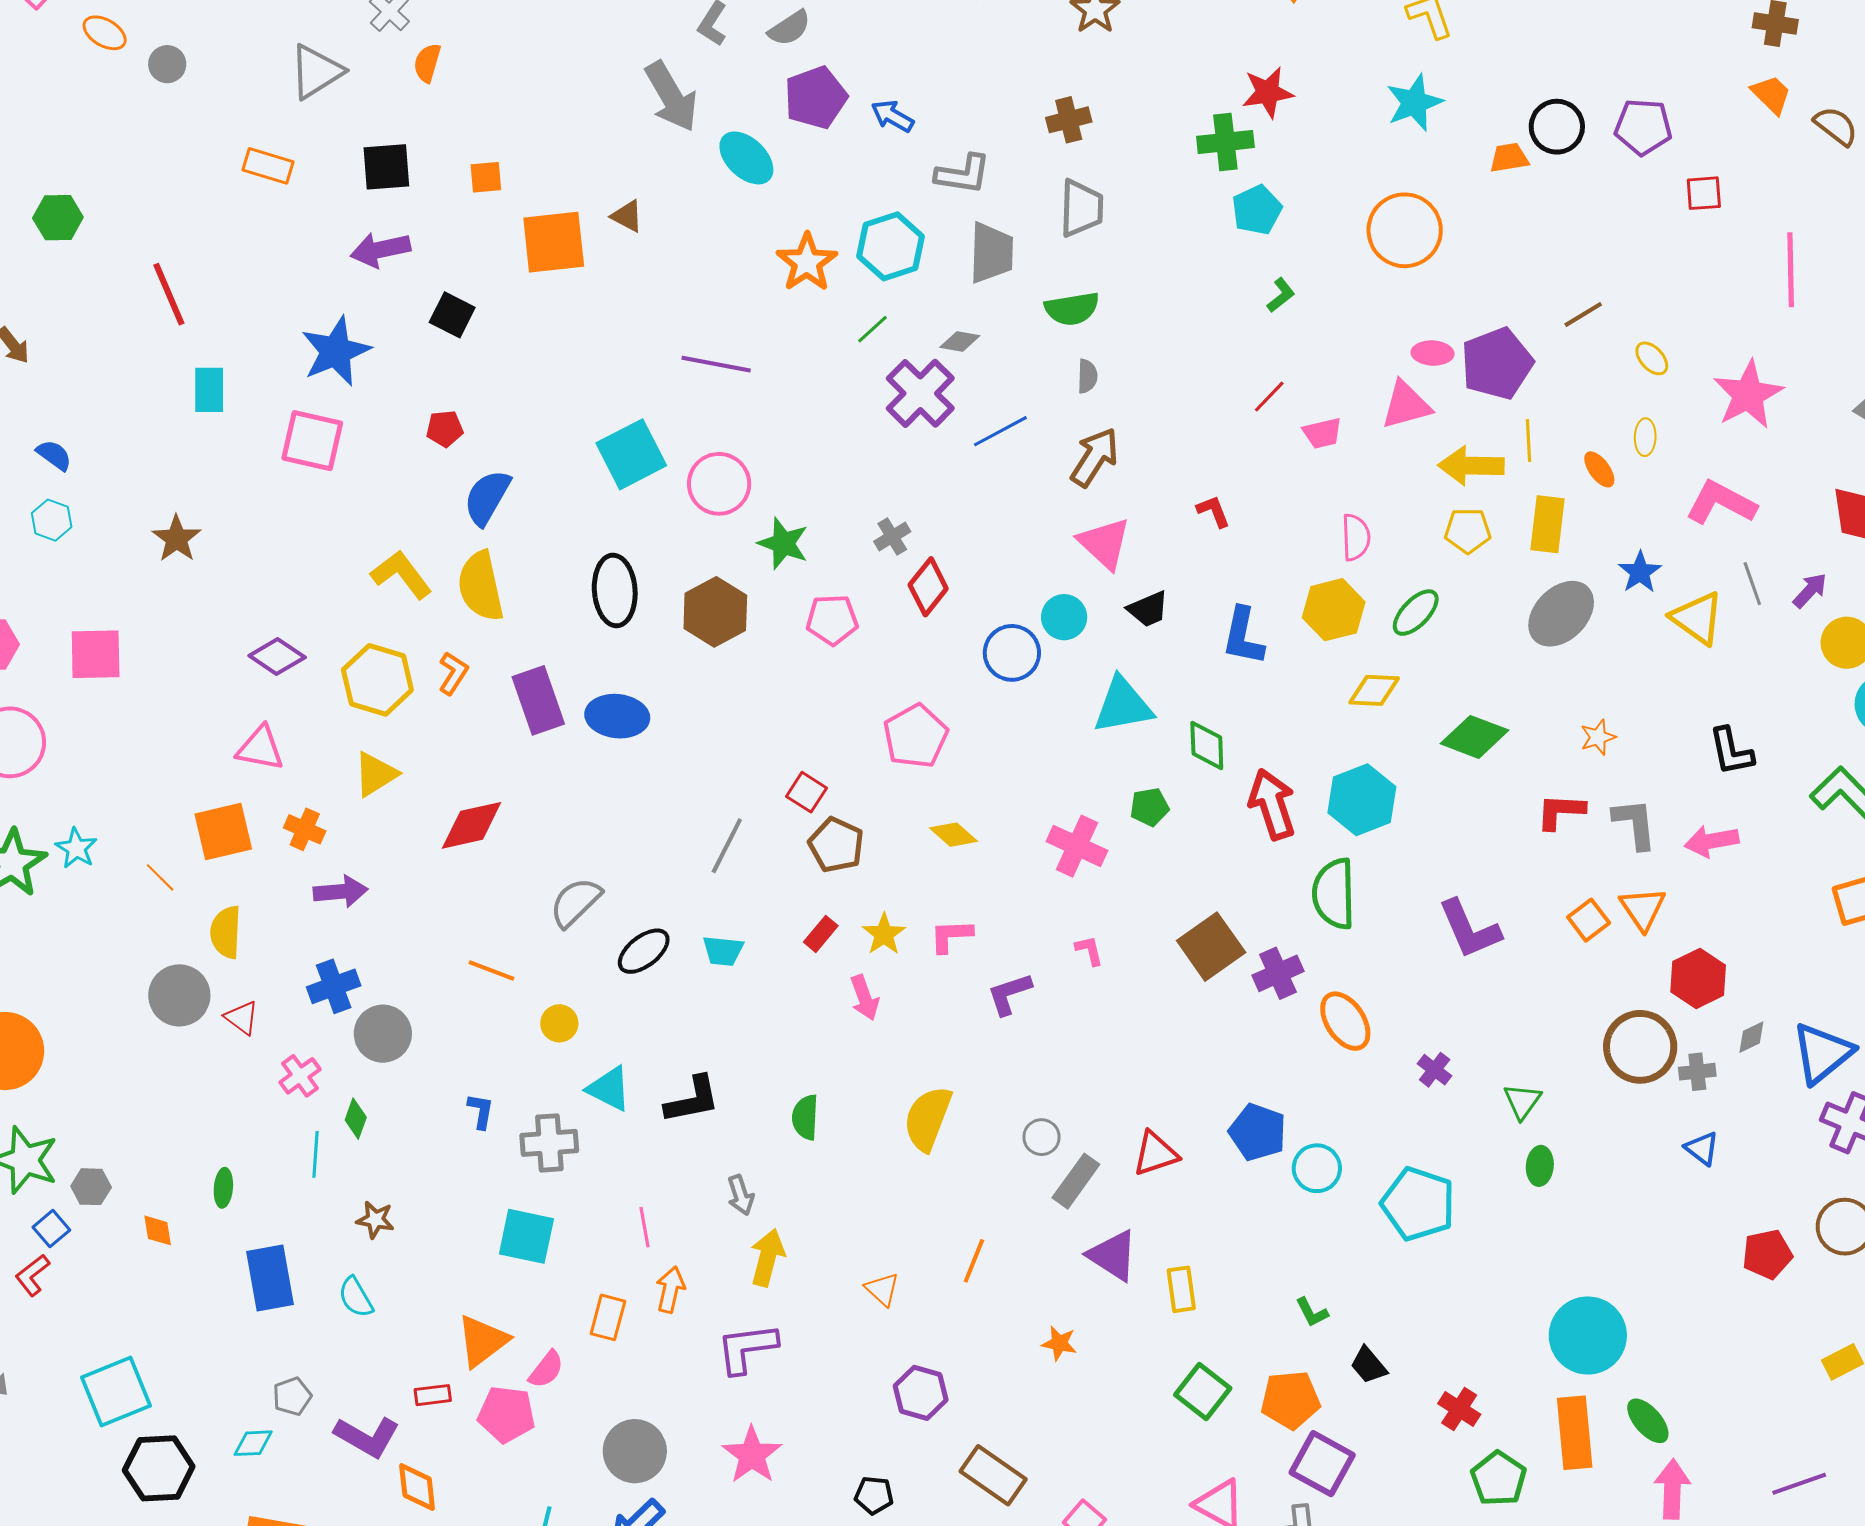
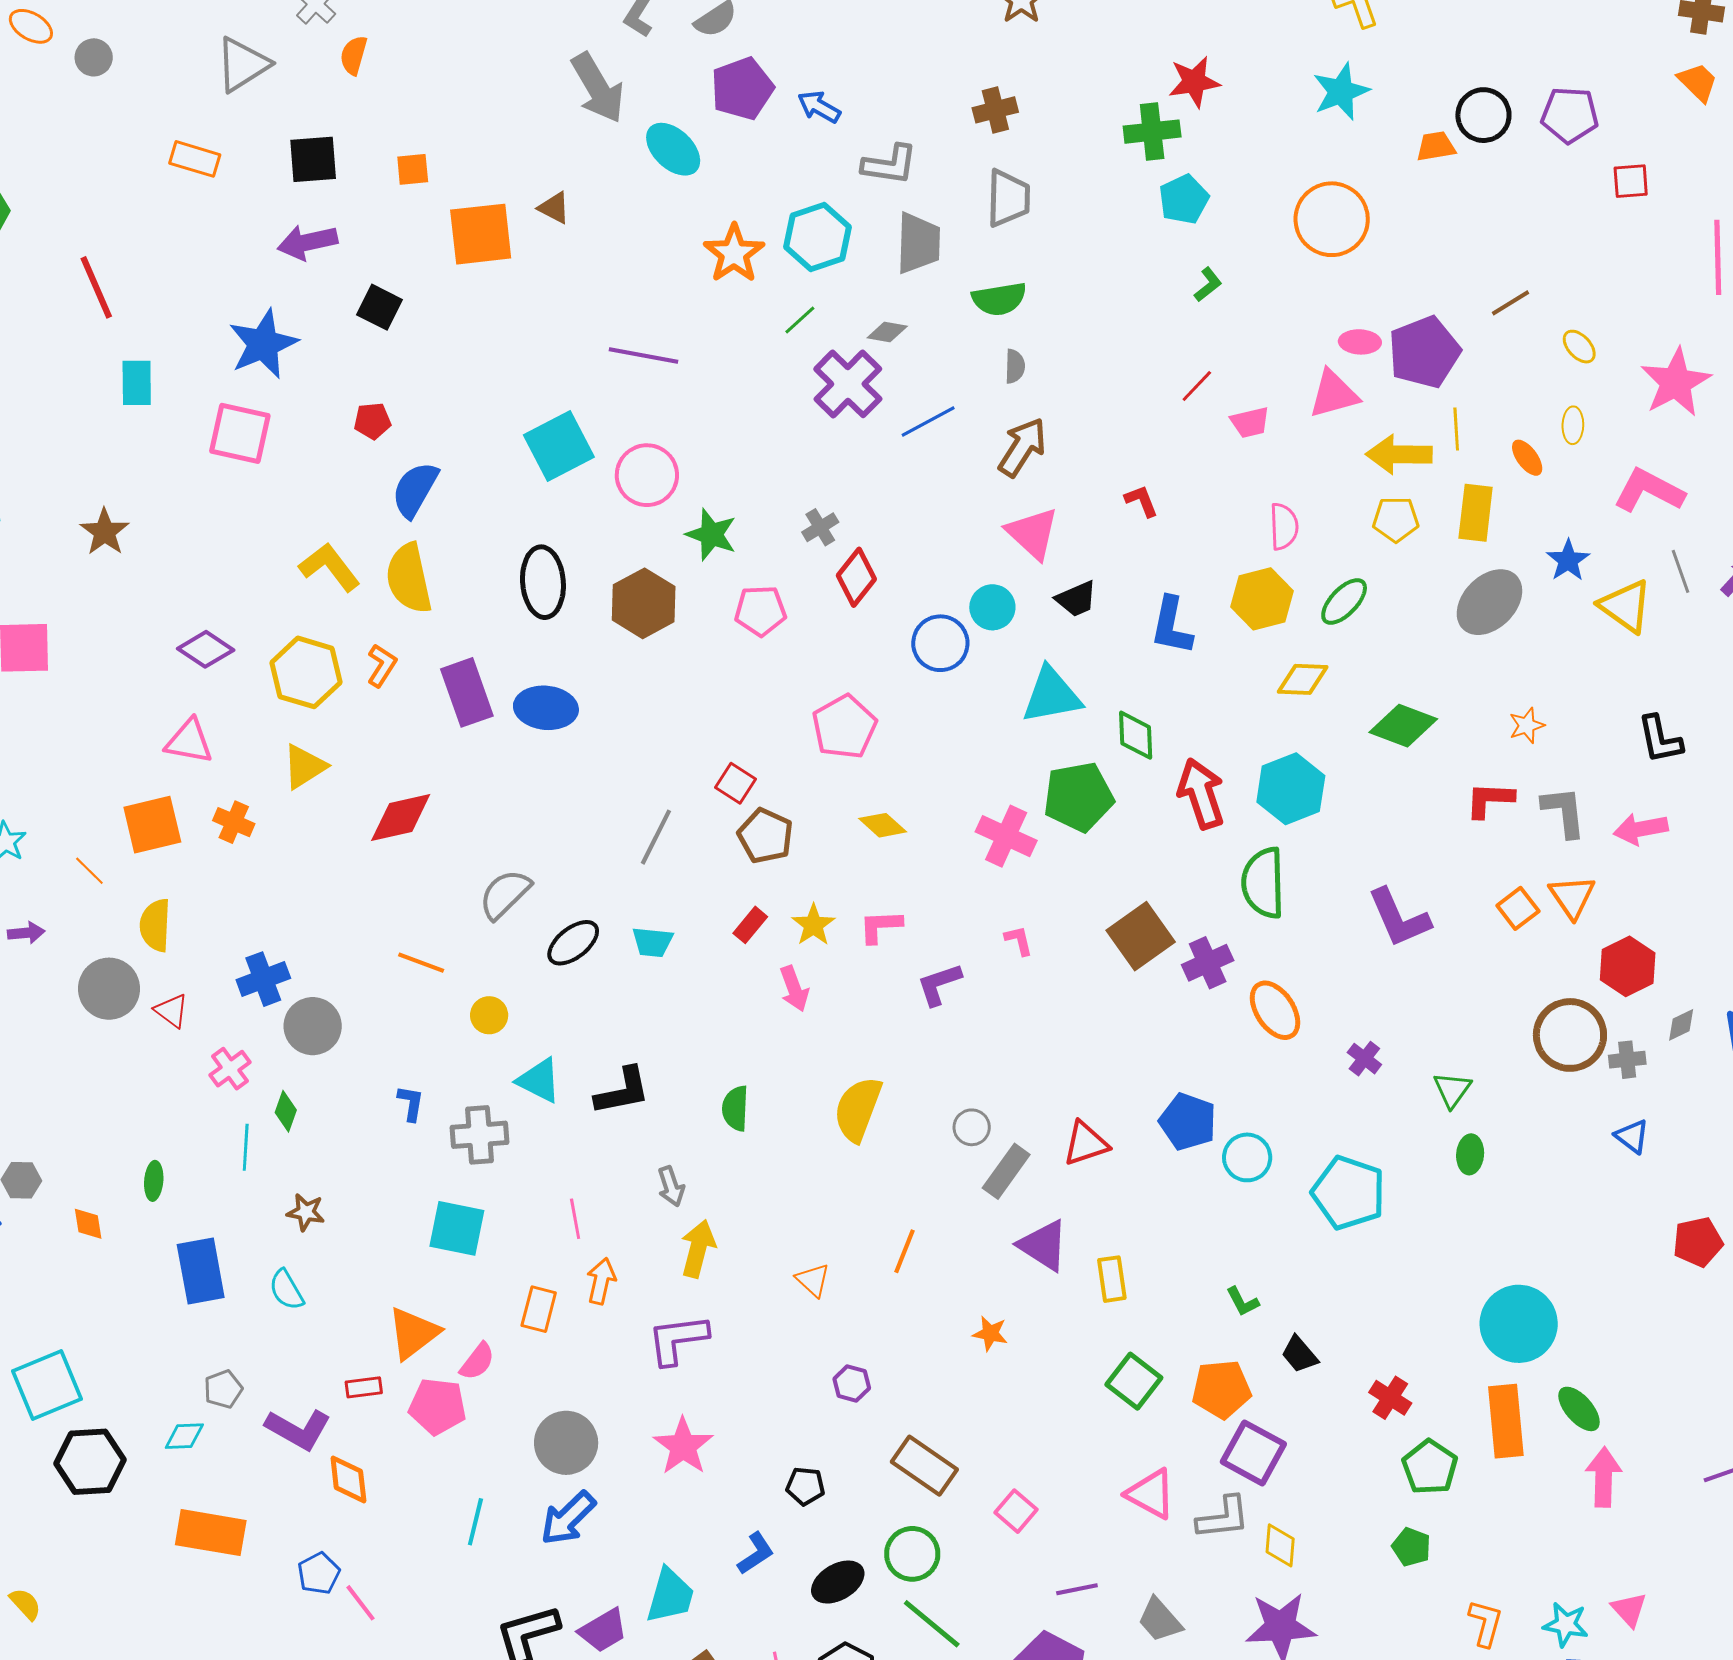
green pentagon: (1150, 807) -> (1079, 797), size x1.8
purple arrow: (341, 892) -> (26, 933), moved, size x0.7
purple hexagon: (921, 1393) -> (852, 1384), size x0.7

